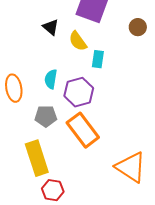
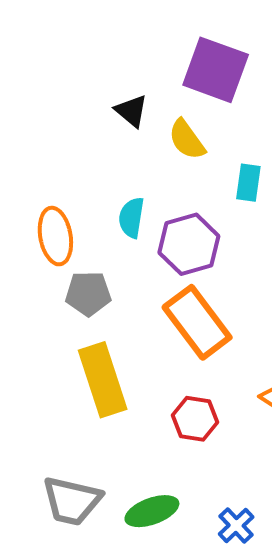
cyan rectangle: (98, 59) -> (248, 183), moved
gray pentagon: (46, 116) -> (88, 294), moved
red hexagon: (53, 190) -> (195, 419), moved

